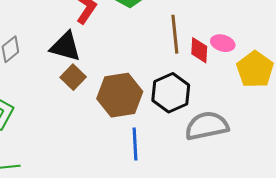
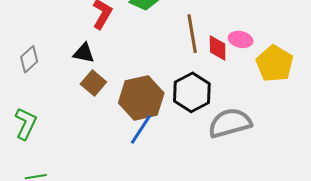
black triangle: (65, 47) -> (84, 53), size x0.7
blue line: (135, 144) -> (141, 129), moved, turned 40

